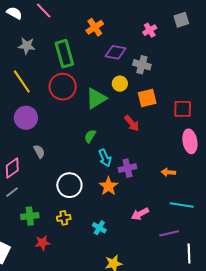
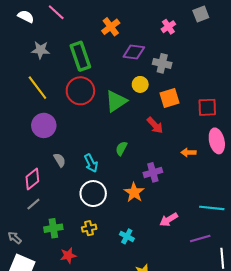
green semicircle: (90, 136) -> (121, 148), moved
cyan arrow: (105, 158) -> (91, 163), moved
orange arrow: (168, 172) -> (189, 152), moved

